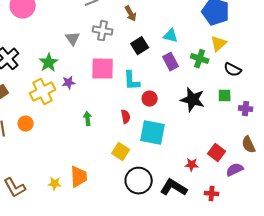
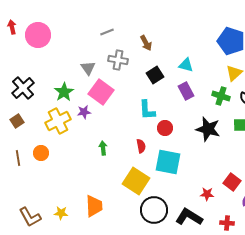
green cross: (200, 59) -> (221, 96), moved
pink square: (103, 69) -> (101, 92), moved, turned 35
yellow square: (121, 152) -> (136, 181), size x1.5
yellow star: (55, 184) -> (61, 213), moved

